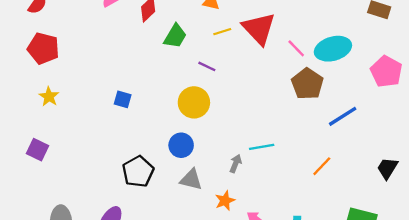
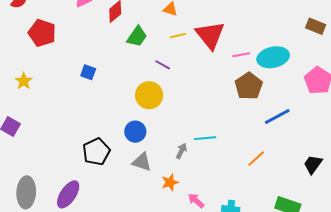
red pentagon: (43, 48) -> (42, 33), moved
pink line: (296, 48) -> (241, 55), turned -60
blue square: (123, 99) -> (88, 72), moved

